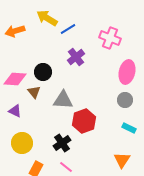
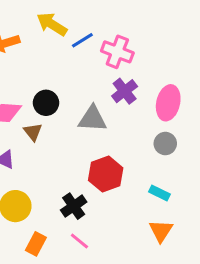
pink cross: (110, 38) -> (117, 52), moved
purple cross: (76, 57) -> (125, 91), moved
gray triangle: (63, 100) -> (93, 119), moved
cyan rectangle: (129, 128) -> (159, 193), moved

